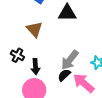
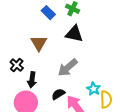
gray arrow: (70, 60) -> (68, 68), moved

